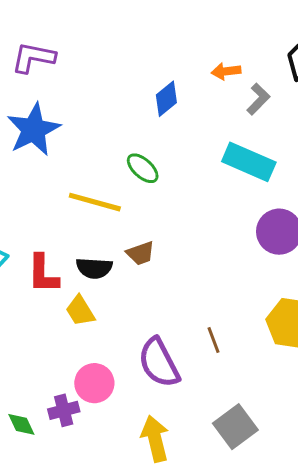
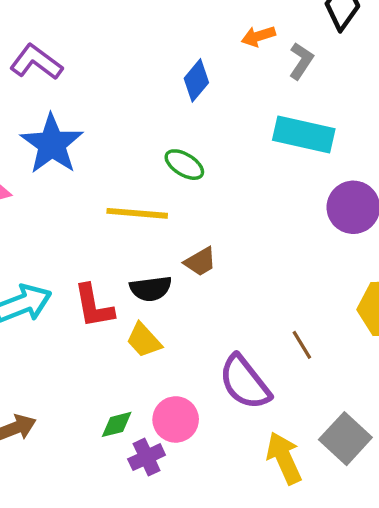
purple L-shape: (33, 58) -> (36, 62), turned 36
green diamond: (21, 424) -> (117, 424), moved, turned -68
yellow arrow: (155, 439) -> (284, 458), moved

